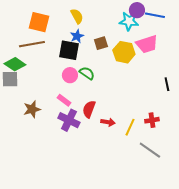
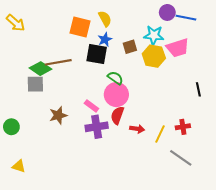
cyan star: (129, 21) -> (154, 35), moved
orange square: (39, 22) -> (80, 27), moved
brown line: (32, 44) -> (58, 62), moved
pink circle: (70, 75) -> (116, 95), moved, size x1.5
purple cross: (69, 120) -> (97, 127), turned -35

